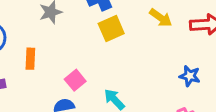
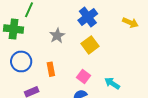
yellow square: (111, 29) -> (90, 45), moved

